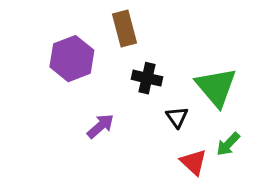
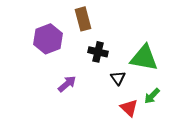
green triangle: (216, 87) -> (144, 58), turned -40

